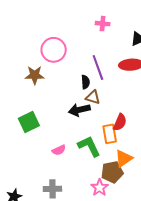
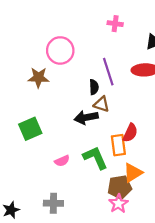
pink star: (100, 188) -> (118, 204), moved

